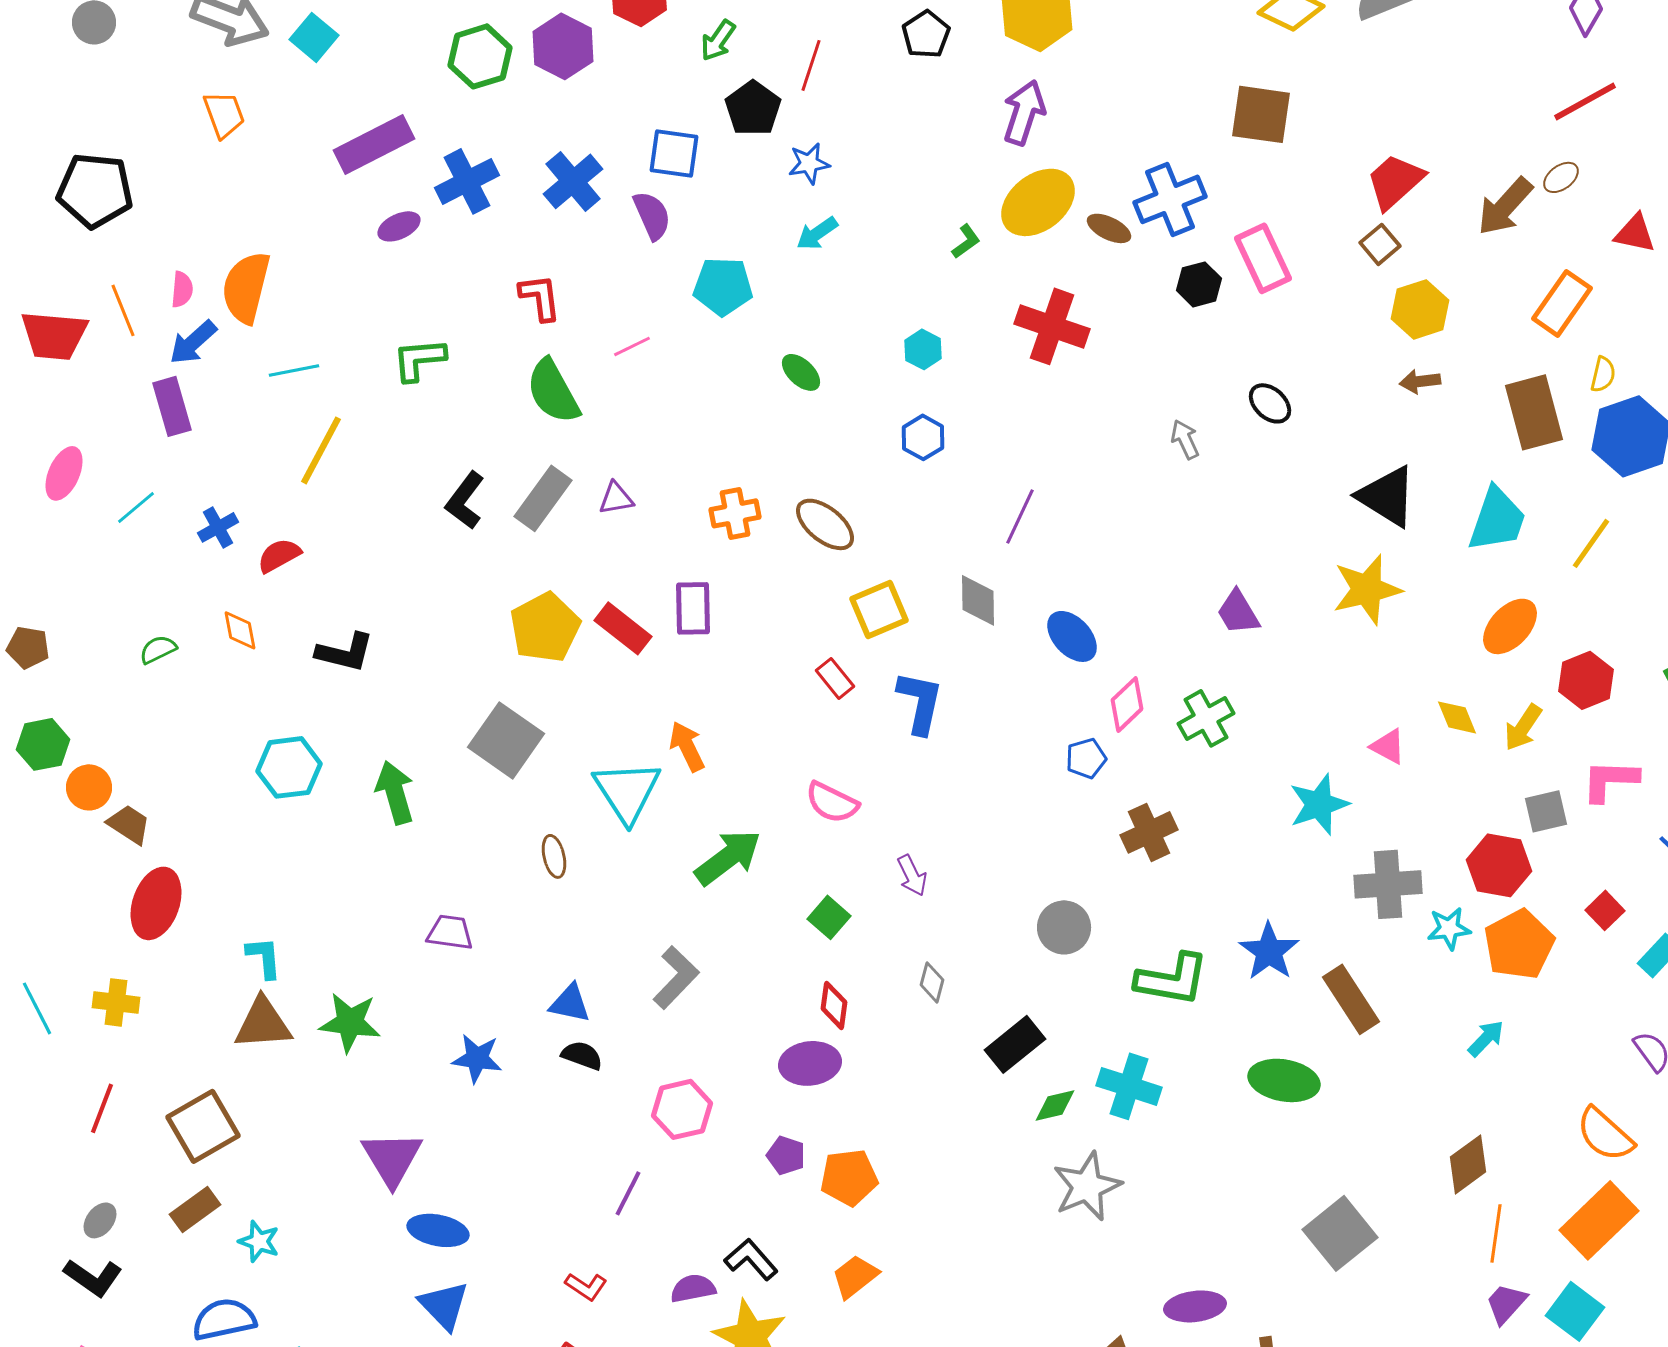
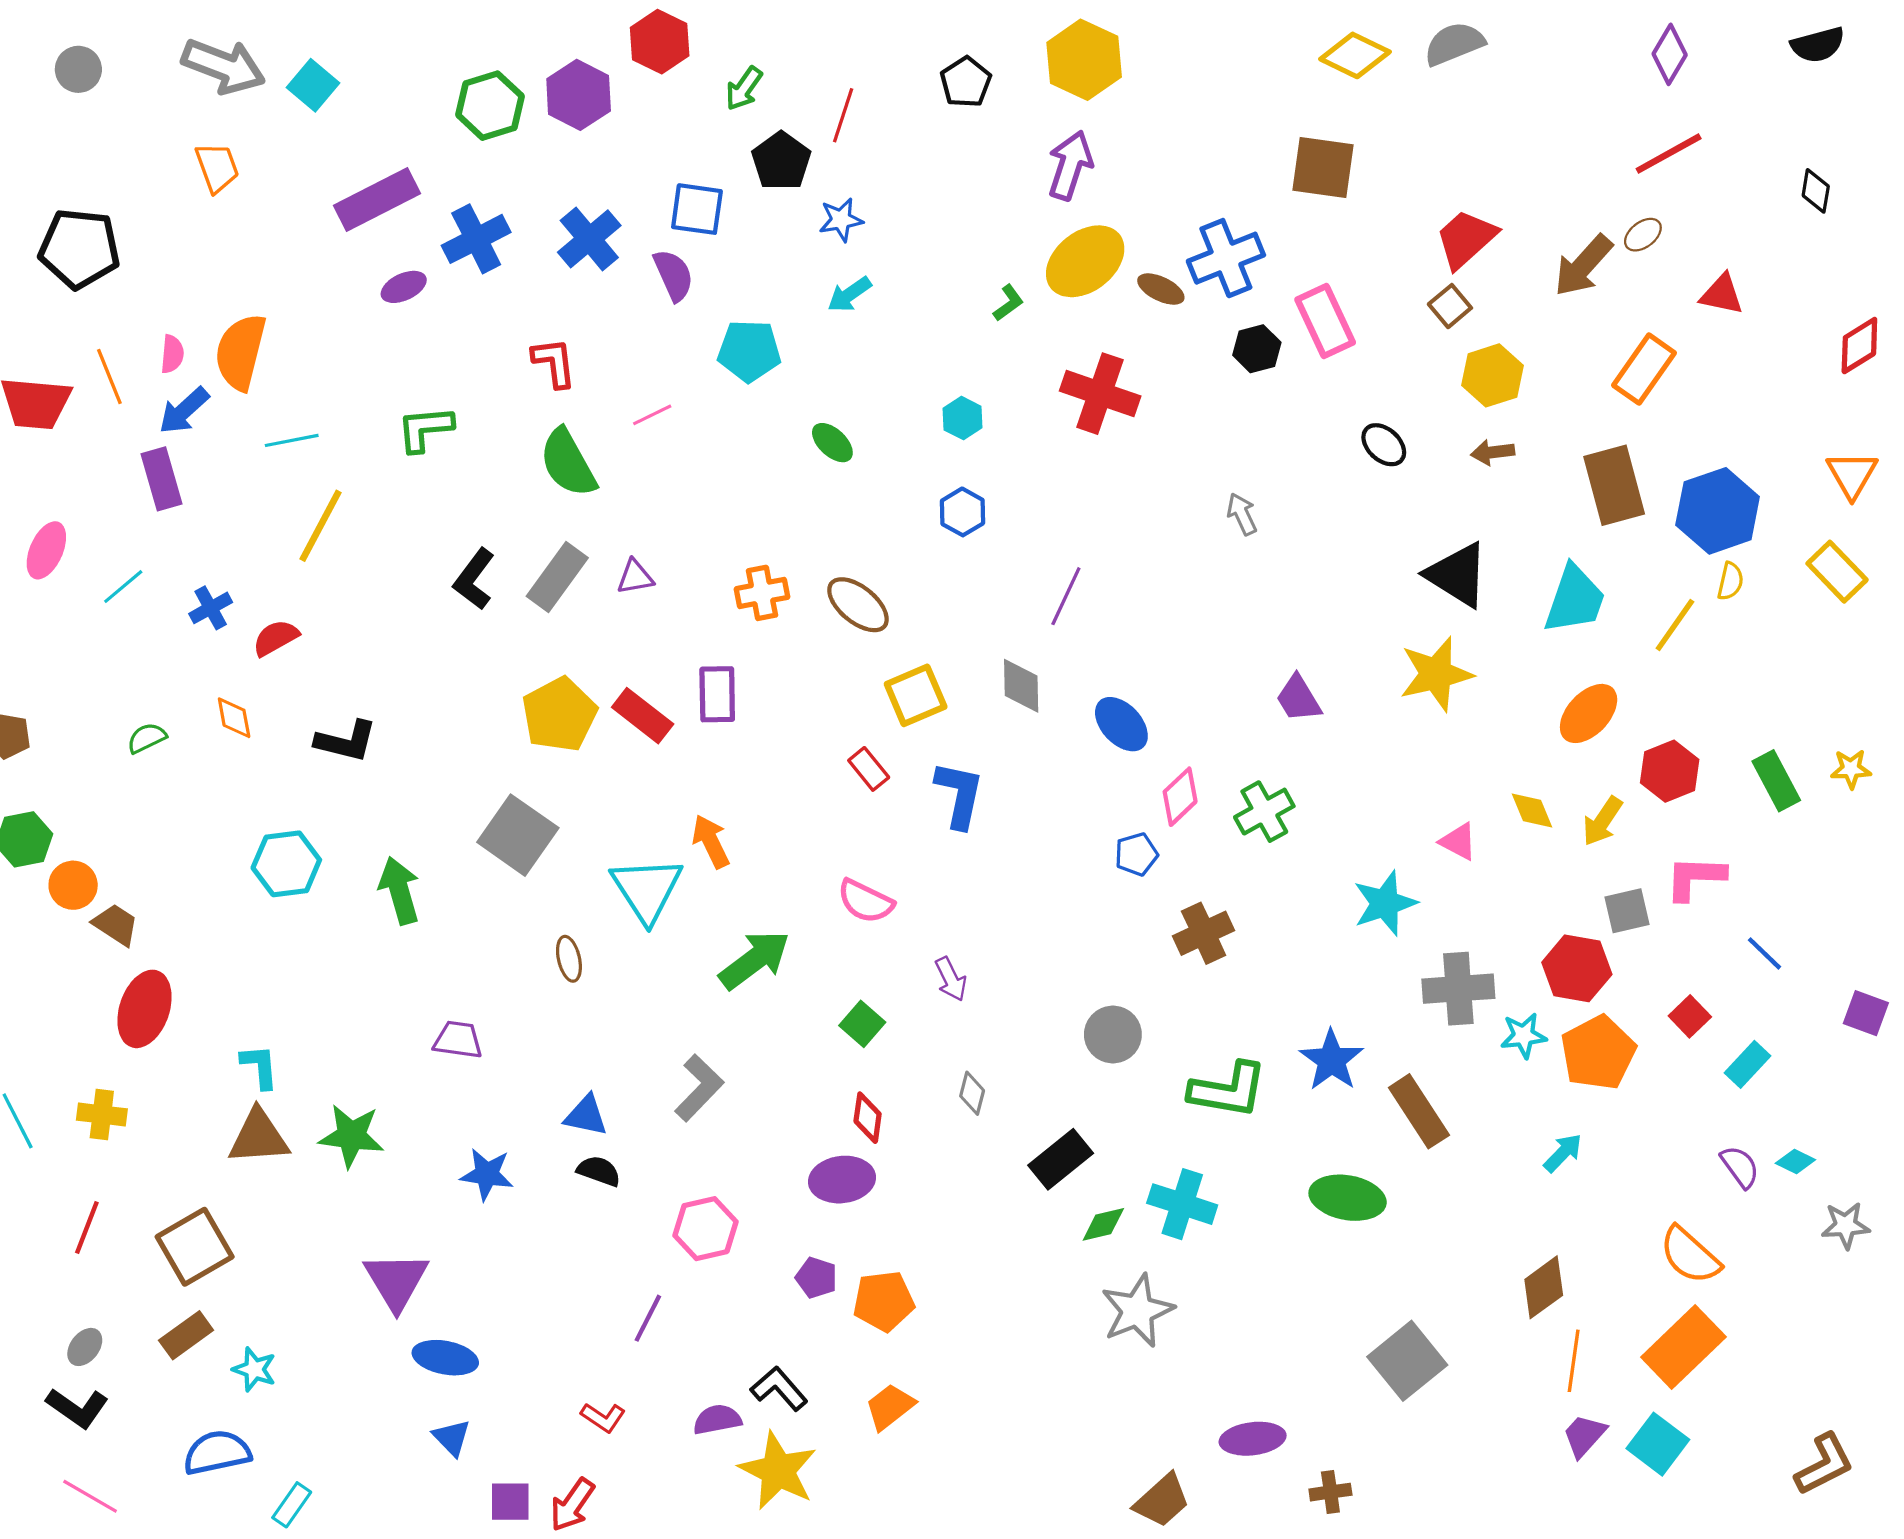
yellow semicircle: (1603, 374) -> (1730, 581), moved
black ellipse: (1270, 403) -> (1384, 445), moved
blue triangle: (444, 1305) -> (452, 1438), size x0.7

